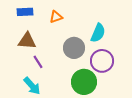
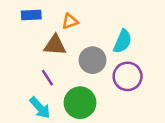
brown triangle: (27, 41) -> (55, 45), moved
green circle: (84, 82) -> (80, 103), moved

